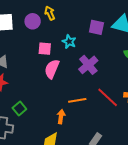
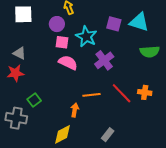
purple circle: (33, 21) -> (57, 24), moved
cyan star: (69, 42) -> (86, 36), size x1.5
pink semicircle: (52, 69) -> (68, 63), turned 90

